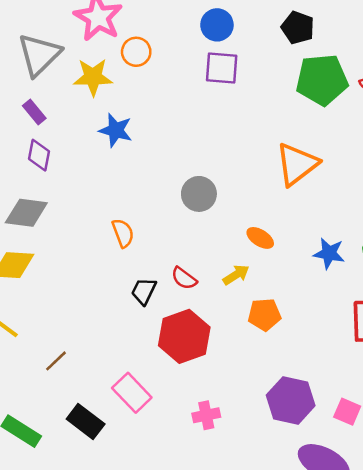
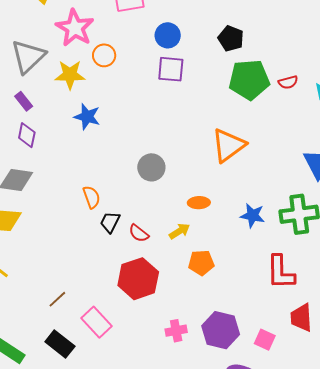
orange ellipse: (260, 238) -> (199, 203), turned -35
black trapezoid: (144, 291) -> (110, 222), moved
brown line: (56, 361) -> (57, 299), moved
pink cross: (206, 415) -> (176, 331), moved

